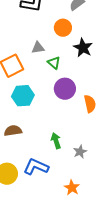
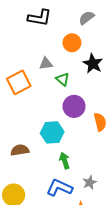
cyan hexagon: (23, 96) -> (52, 132), moved
gray star: (80, 152) -> (90, 182), moved
blue L-shape: (36, 167) -> (59, 188), moved

